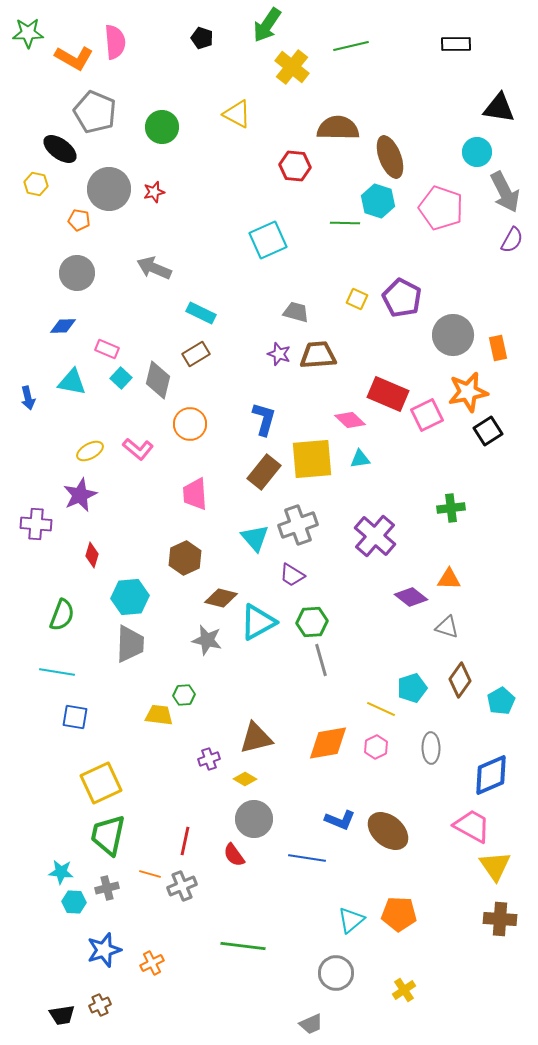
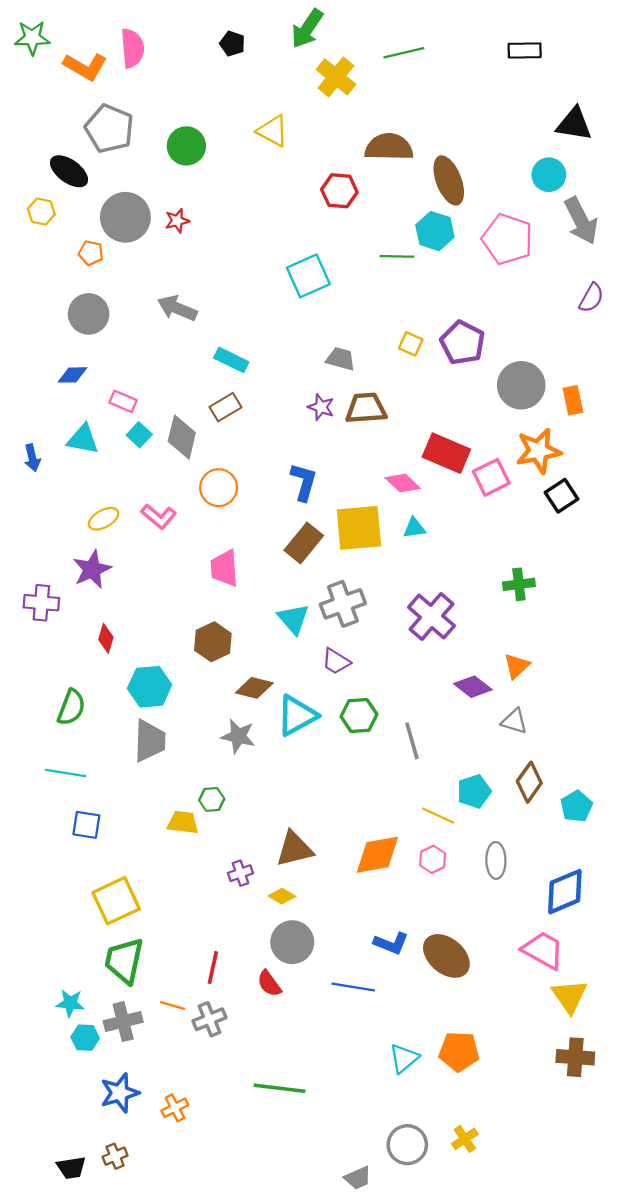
purple semicircle: (512, 240) -> (591, 298), moved
orange triangle: (449, 579) -> (517, 666), turned -45
gray line: (321, 660) -> (412, 741), moved
gray cross: (107, 888) -> (123, 1022), size x1.4
gray circle: (336, 973) -> (407, 1145), moved

